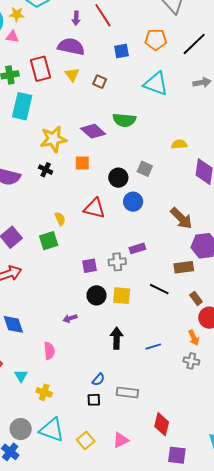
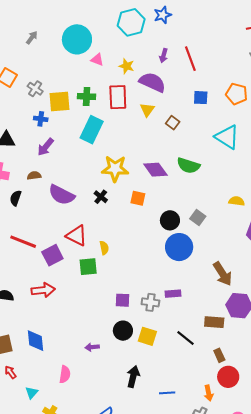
yellow star: (17, 14) -> (127, 66), moved
blue circle: (133, 202) -> (179, 247), size x1.4
red triangle: (94, 208) -> (77, 236), moved

